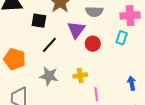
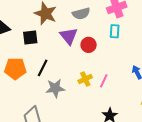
black line: (49, 45) -> (43, 68), moved
orange pentagon: (15, 59) -> (15, 69), moved
pink line: (96, 94) -> (104, 81), moved, turned 48

